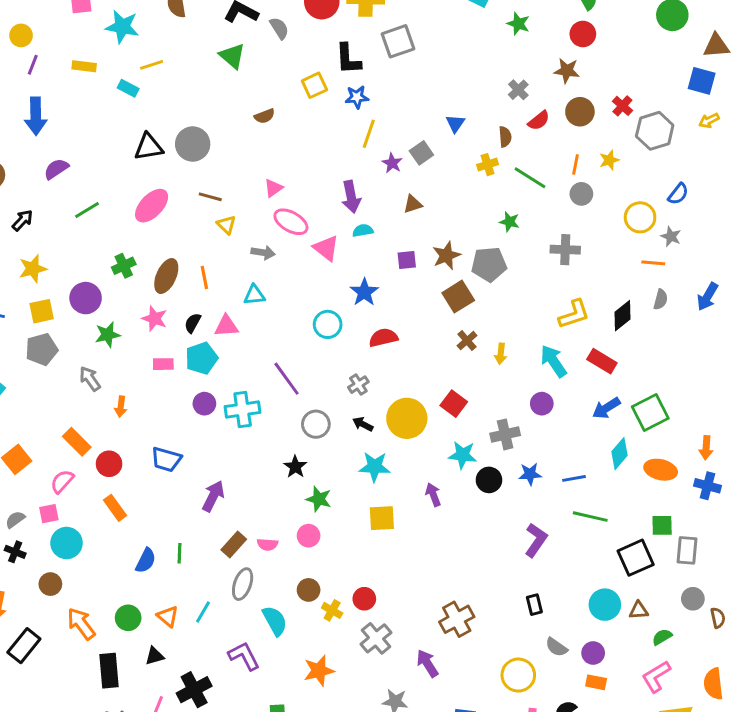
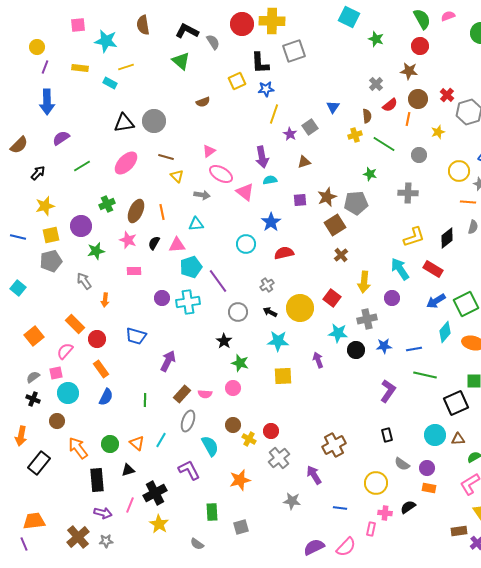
orange line: (576, 165) -> (408, 119), moved
yellow arrow: (501, 354) -> (364, 282), moved, size x1.5
cyan pentagon: (201, 358) -> (191, 267), moved
blue semicircle: (146, 561) -> (106, 397), moved

